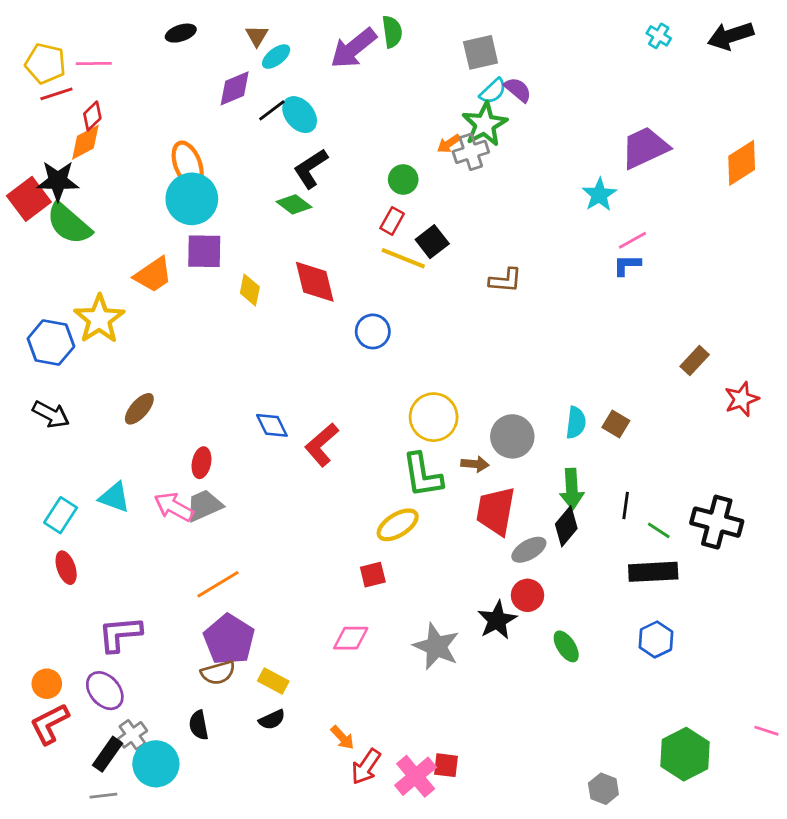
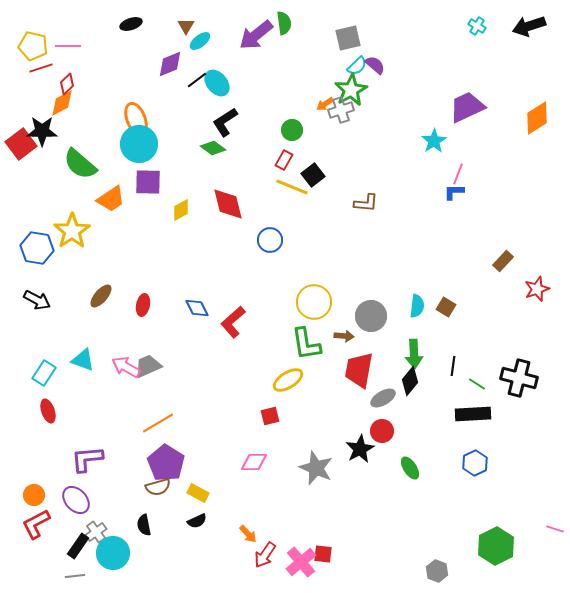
green semicircle: (69, 224) -> (80, 164), moved
pink line: (632, 240) -> (458, 174), turned -40
yellow diamond: (250, 290) -> (181, 210), turned 50
red ellipse: (201, 463) -> (143, 305), moved

